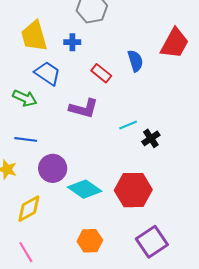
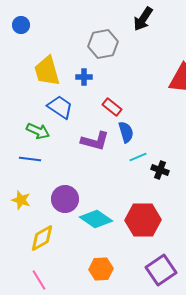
blue semicircle: (135, 61) -> (126, 132), moved
black cross: (151, 138) -> (160, 170), turned -36
blue line: (26, 139) -> (30, 159), moved

